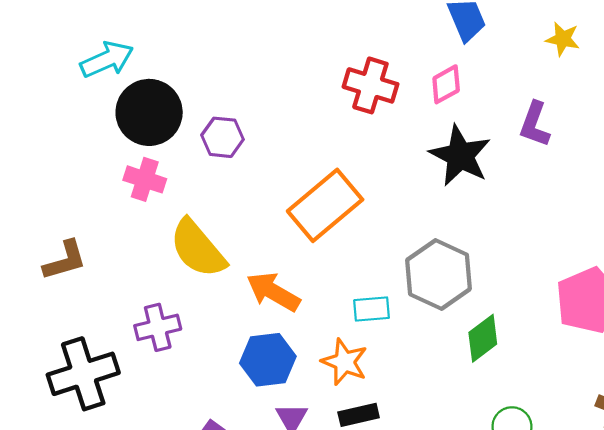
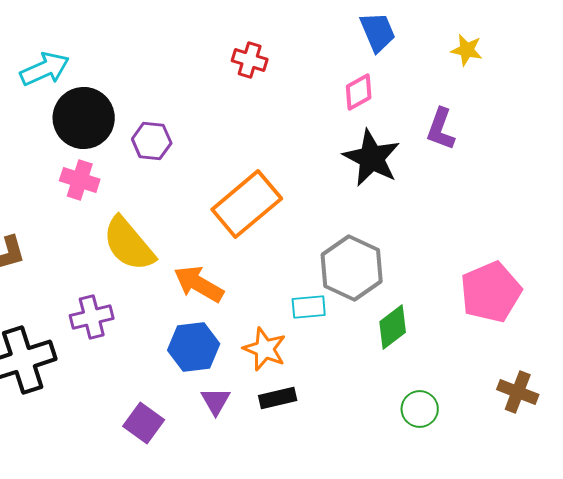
red cross: (370, 85) -> (250, 60), moved, size x0.7
cyan rectangle: (372, 309) -> (309, 307), moved

